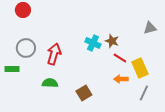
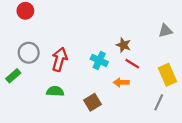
cyan cross: (93, 43) -> (99, 60), moved
yellow rectangle: (140, 68) -> (168, 75), moved
green rectangle: (12, 69) -> (13, 76), turned -40
orange arrow: (121, 79) -> (121, 82), moved

